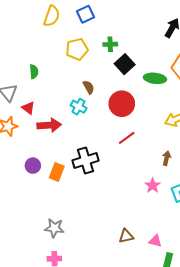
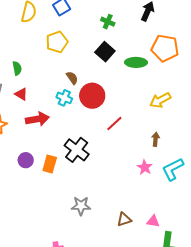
green cross: (110, 44) -> (108, 22), moved, turned 32
red circle: (122, 104) -> (92, 96), moved
red triangle: (28, 108) -> (21, 94), moved
black cross: (86, 160) -> (77, 150), turned -30
gray star: (54, 228) -> (81, 206), moved

